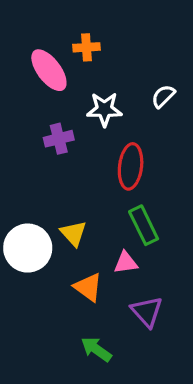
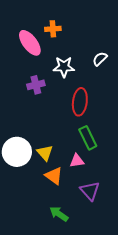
yellow triangle: (73, 233) -> (45, 153), moved

